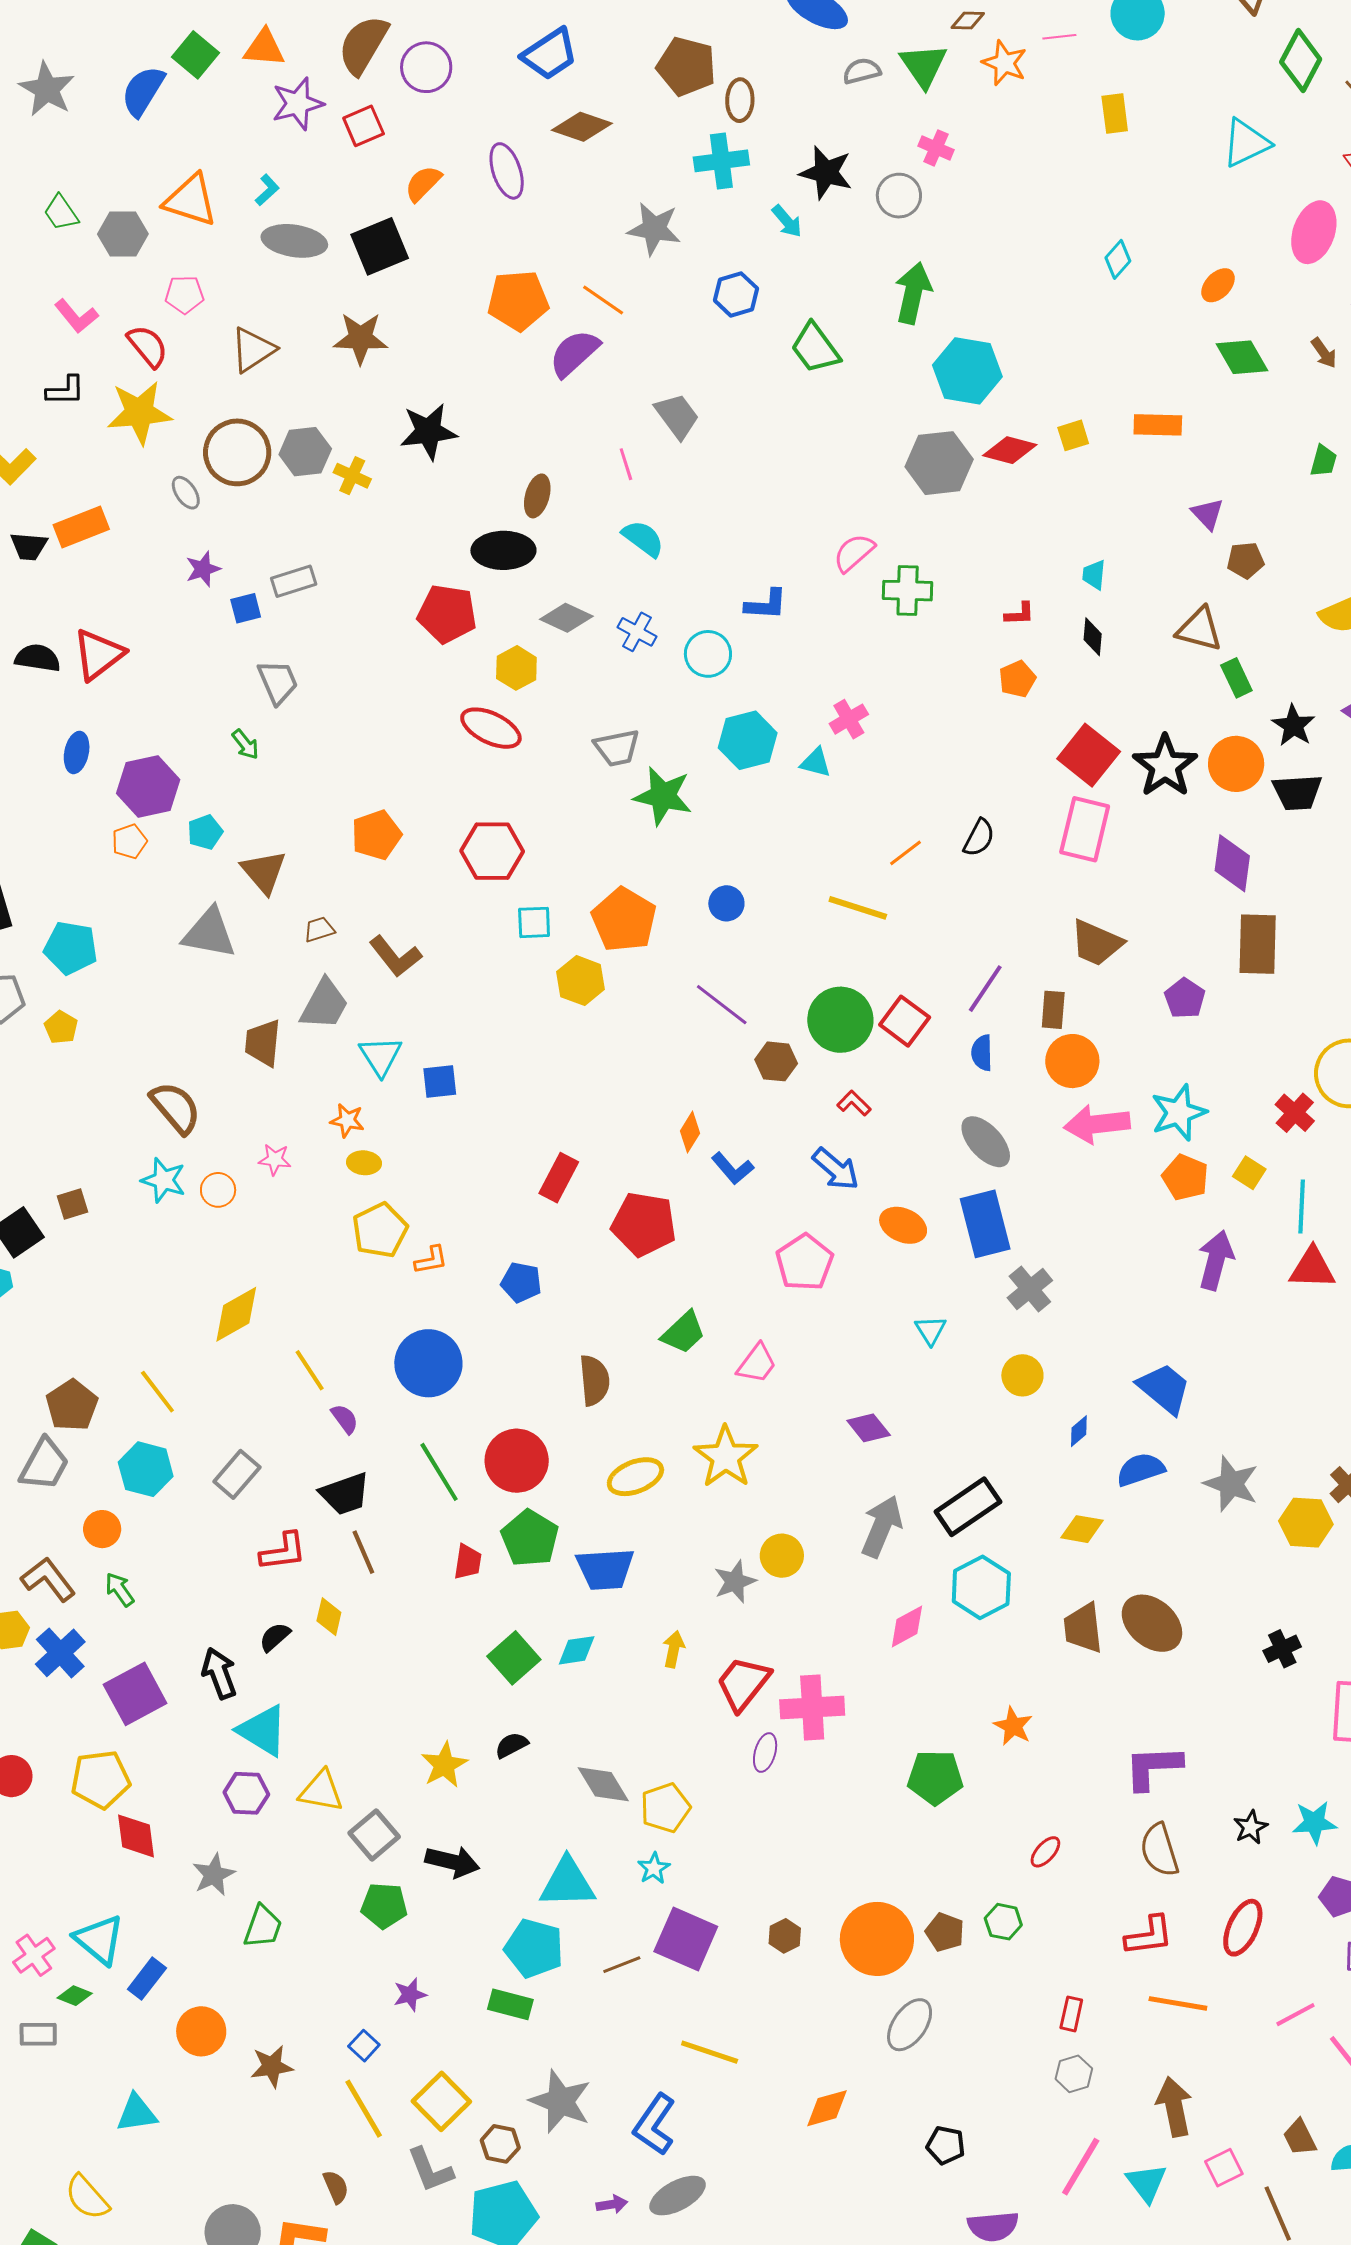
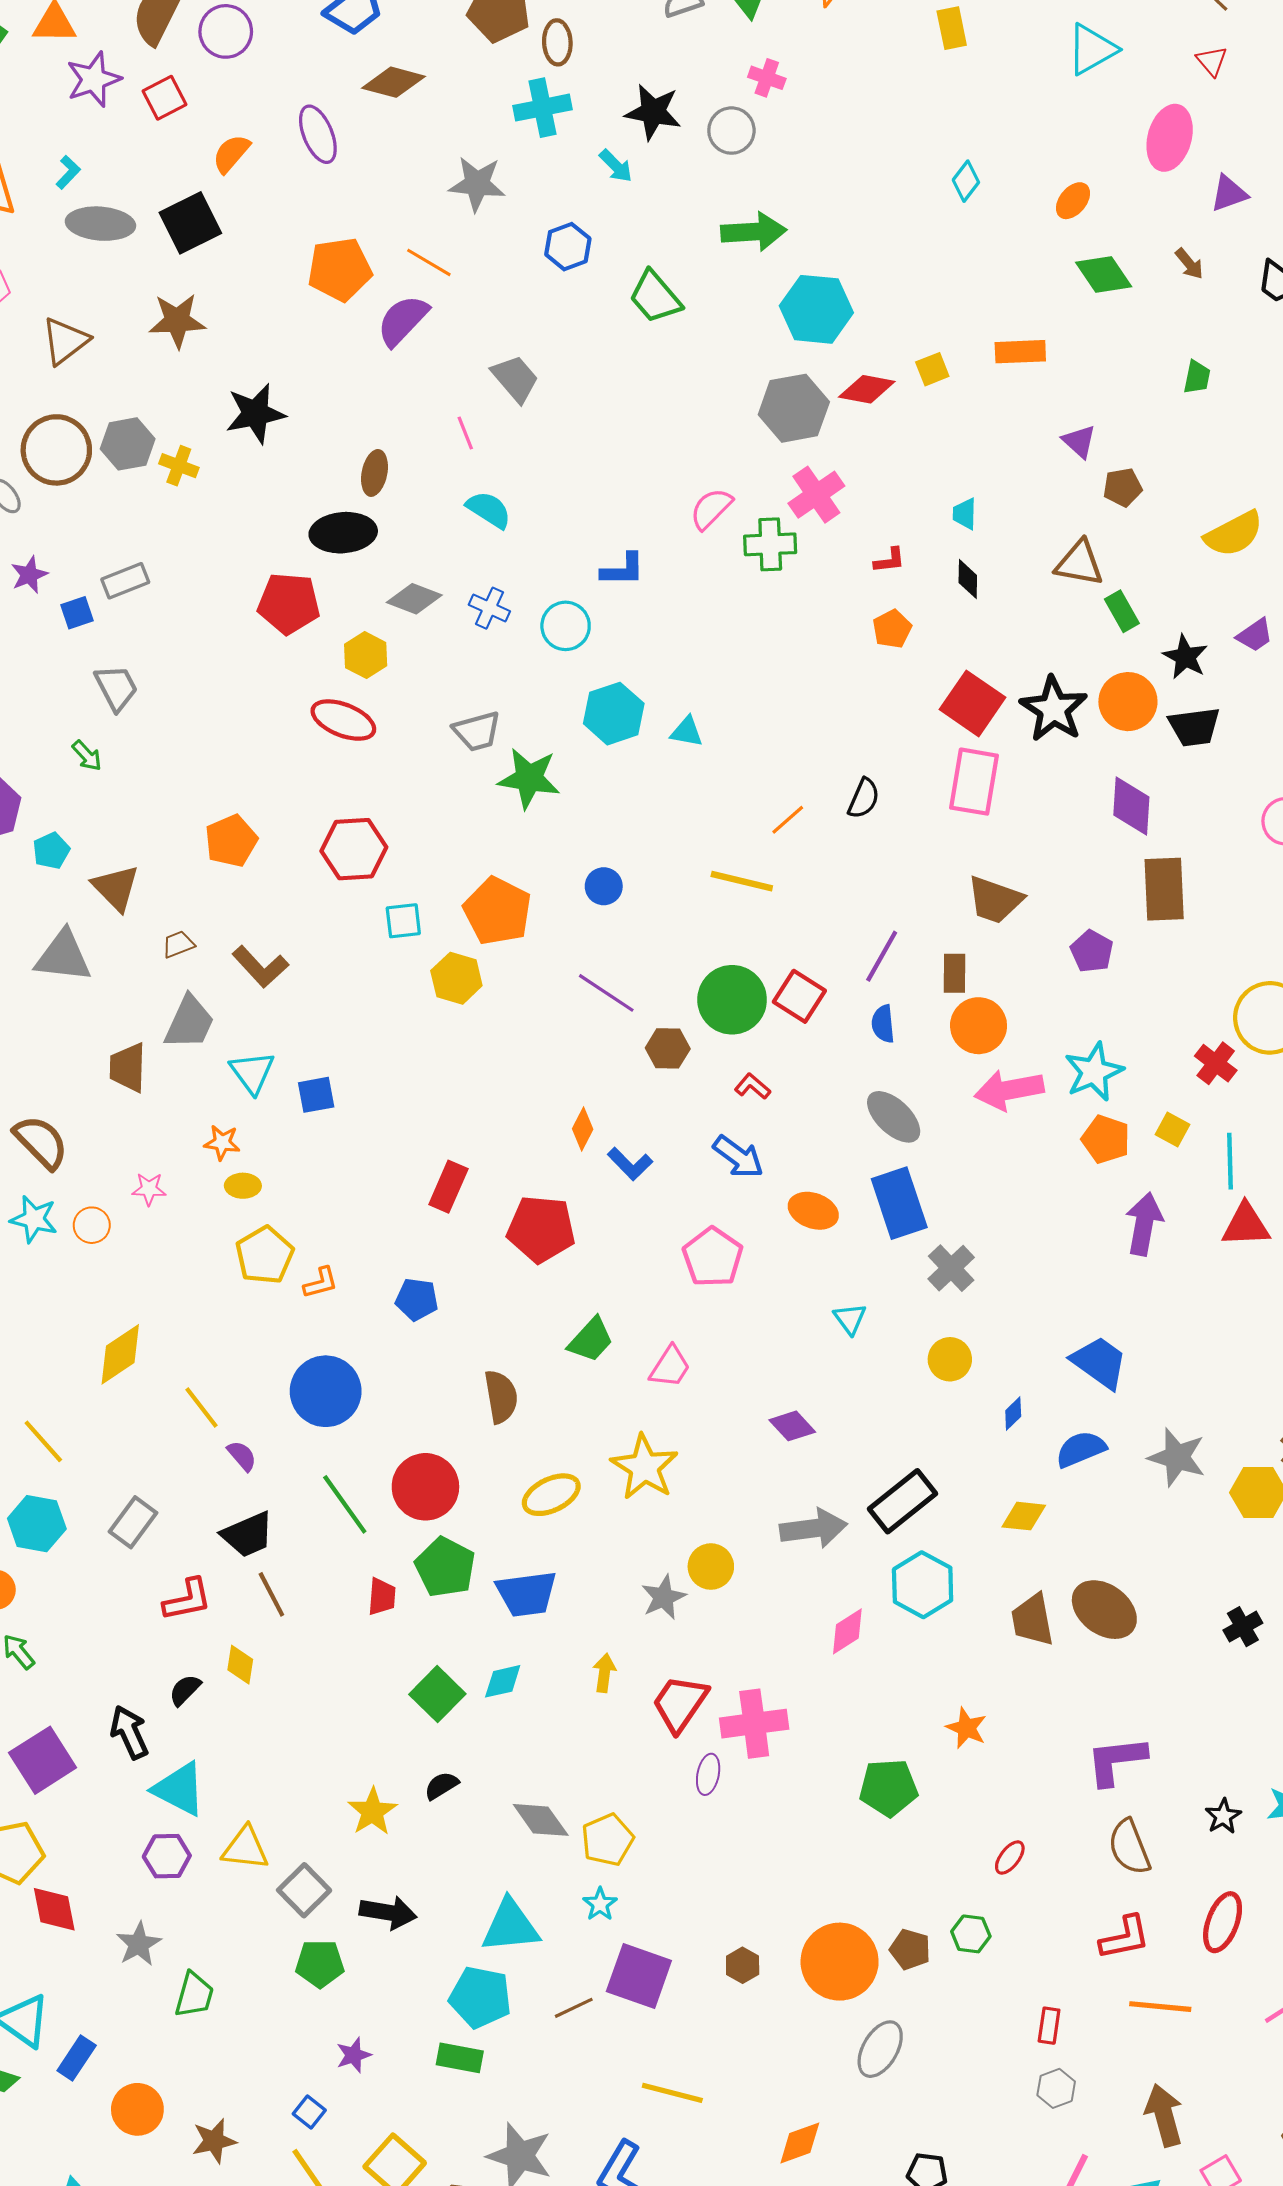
green arrow: (913, 293) -> (754, 232), turned 78
pink cross: (849, 719) -> (816, 495), moved, size x1.4
gray arrow: (882, 1526) -> (813, 1528), turned 64

